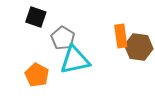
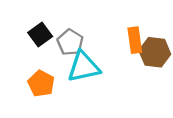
black square: (36, 17) -> (40, 34), moved, turned 35

